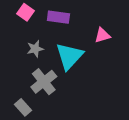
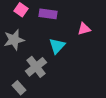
gray star: (35, 49) -> (14, 40), moved, size x1.5
cyan triangle: (69, 56) -> (57, 46), size x0.7

